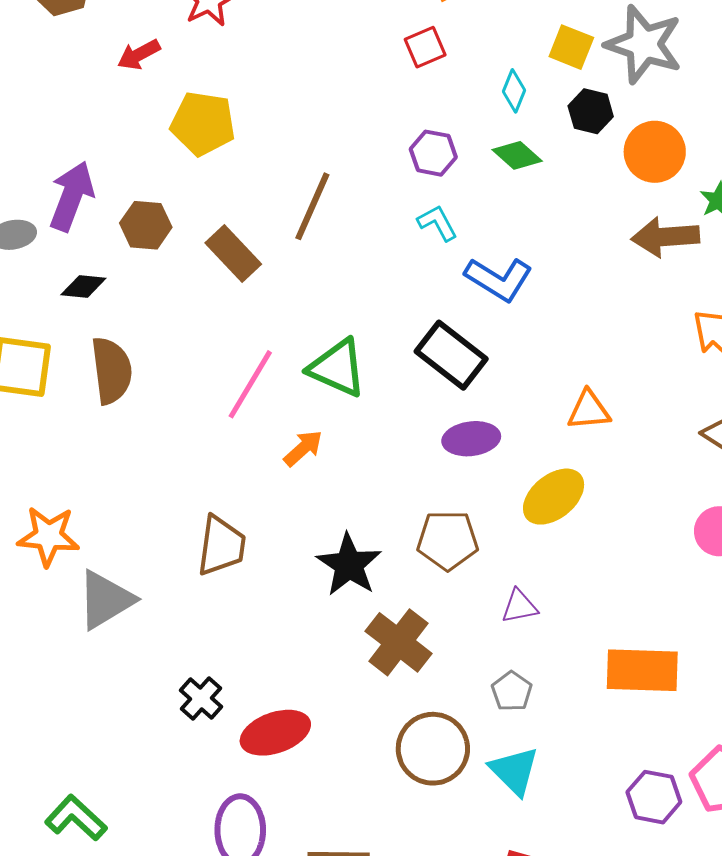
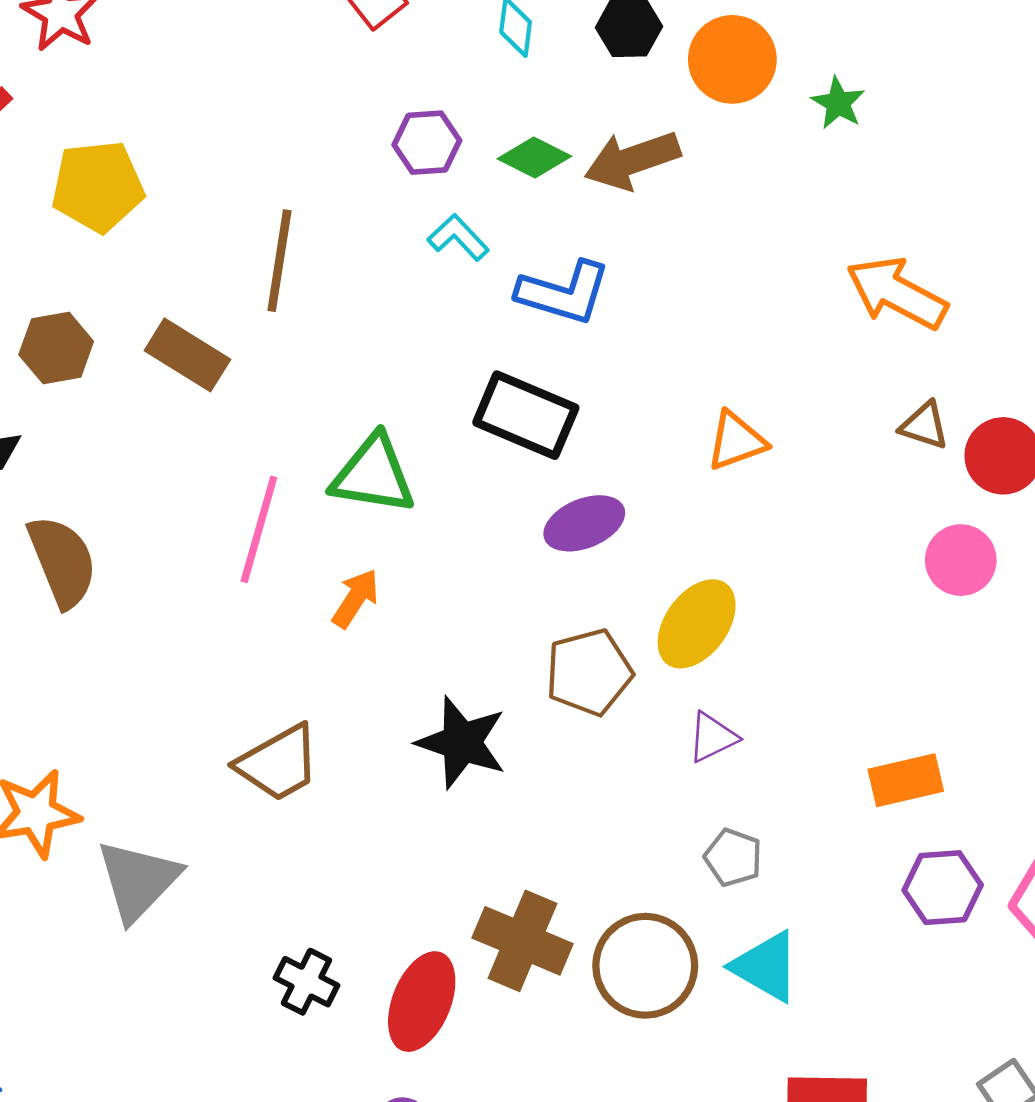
green diamond: (517, 155) -> (534, 157), moved
brown arrow: (665, 237) -> (632, 160), moved
yellow ellipse: (554, 497) -> (697, 624), moved
brown trapezoid: (221, 546) -> (278, 763), turned 68
brown cross: (398, 642) -> (522, 941), moved
orange rectangle: (642, 670) -> (906, 780), size x0.7
red ellipse: (275, 733) -> (422, 1002), turned -34
purple hexagon: (654, 797) -> (943, 888), moved

